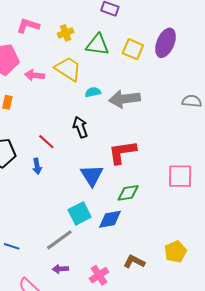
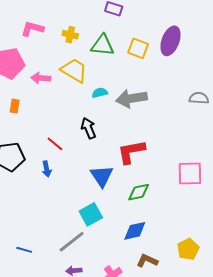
yellow cross: (66, 33) -> (70, 35), turned 35
blue diamond: (110, 219) -> (135, 231), moved

